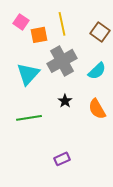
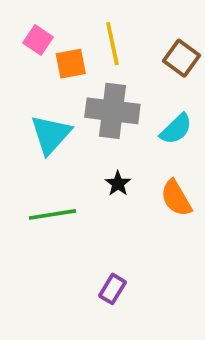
gray cross: (62, 61) -> (112, 111), turned 36
purple rectangle: (62, 159) -> (112, 289), turned -35

